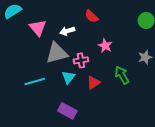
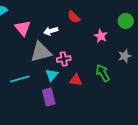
pink star: (105, 46) -> (101, 36), moved
red triangle: (94, 83) -> (76, 80), turned 40
purple rectangle: (67, 111) -> (49, 97), moved, turned 48

